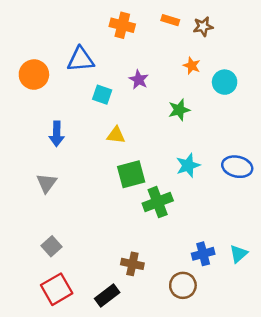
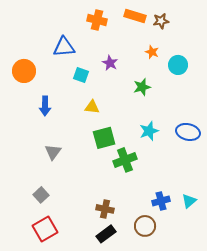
orange rectangle: (170, 20) -> (135, 16), size x1.5
orange circle: (34, 75) -> (24, 71), moved
gray triangle: (47, 183) -> (53, 152), moved
black rectangle: (107, 295) -> (106, 234), moved

